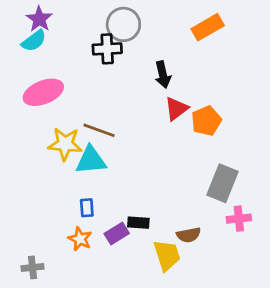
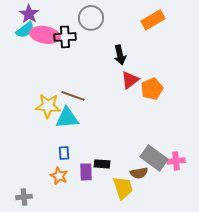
black cross: (107, 49) -> (65, 37), moved
pink ellipse: (43, 92) -> (45, 35), moved, turned 32
gray rectangle: (223, 183) -> (154, 158), moved, turned -76
purple rectangle: (117, 234) -> (86, 172), turned -60

